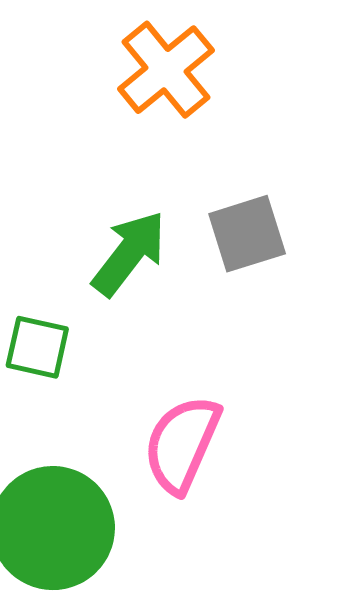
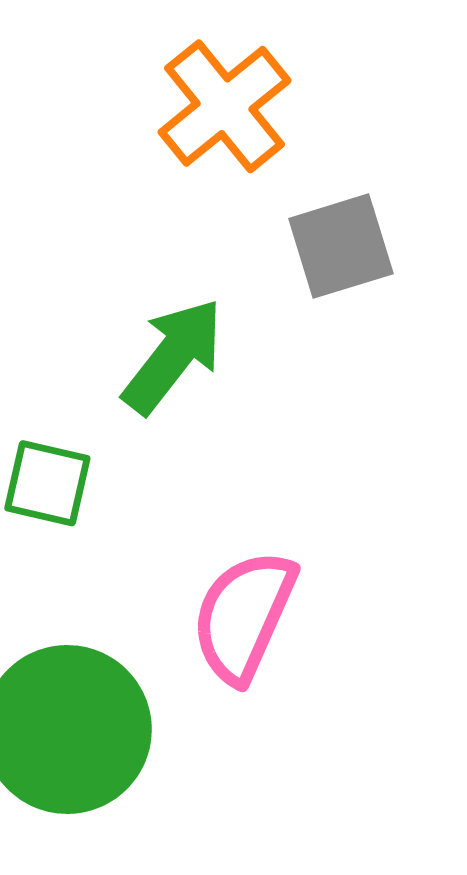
gray square: (247, 234) -> (341, 246), moved

